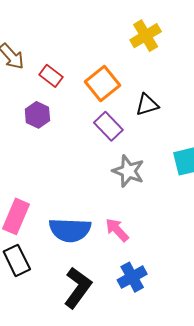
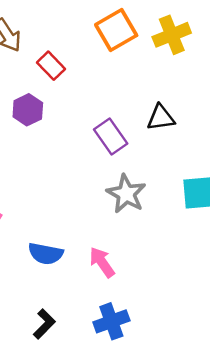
orange square: (103, 84) -> (116, 30), moved
blue semicircle: (70, 230) -> (46, 254), size x0.7
black L-shape: (78, 288) -> (44, 324), size x0.6

